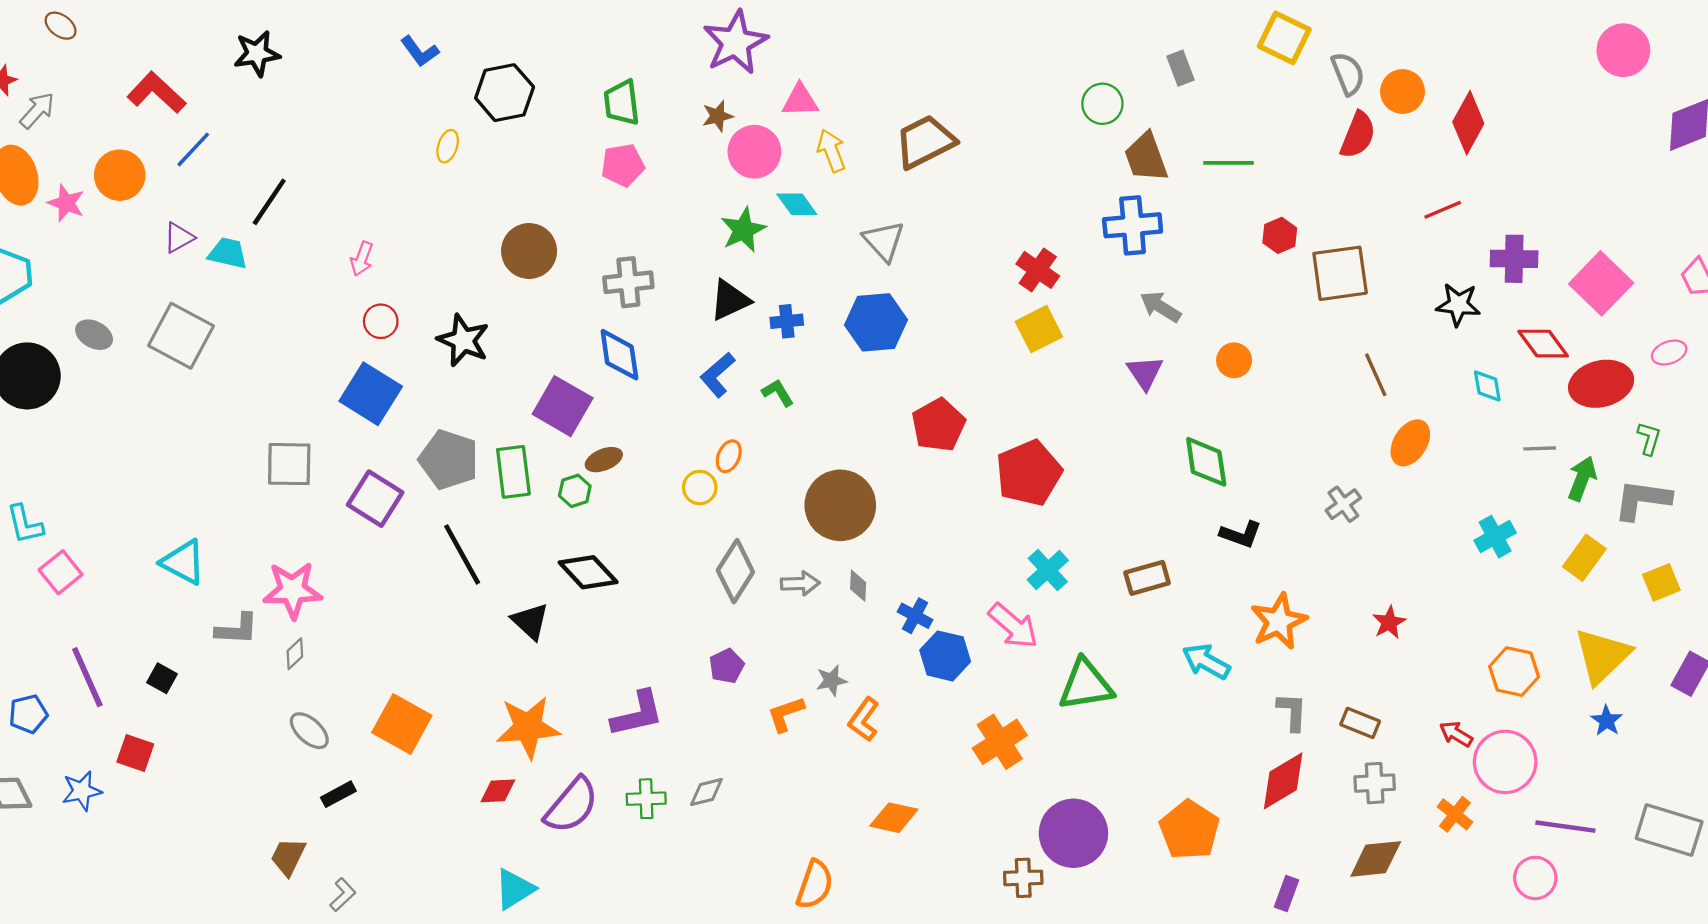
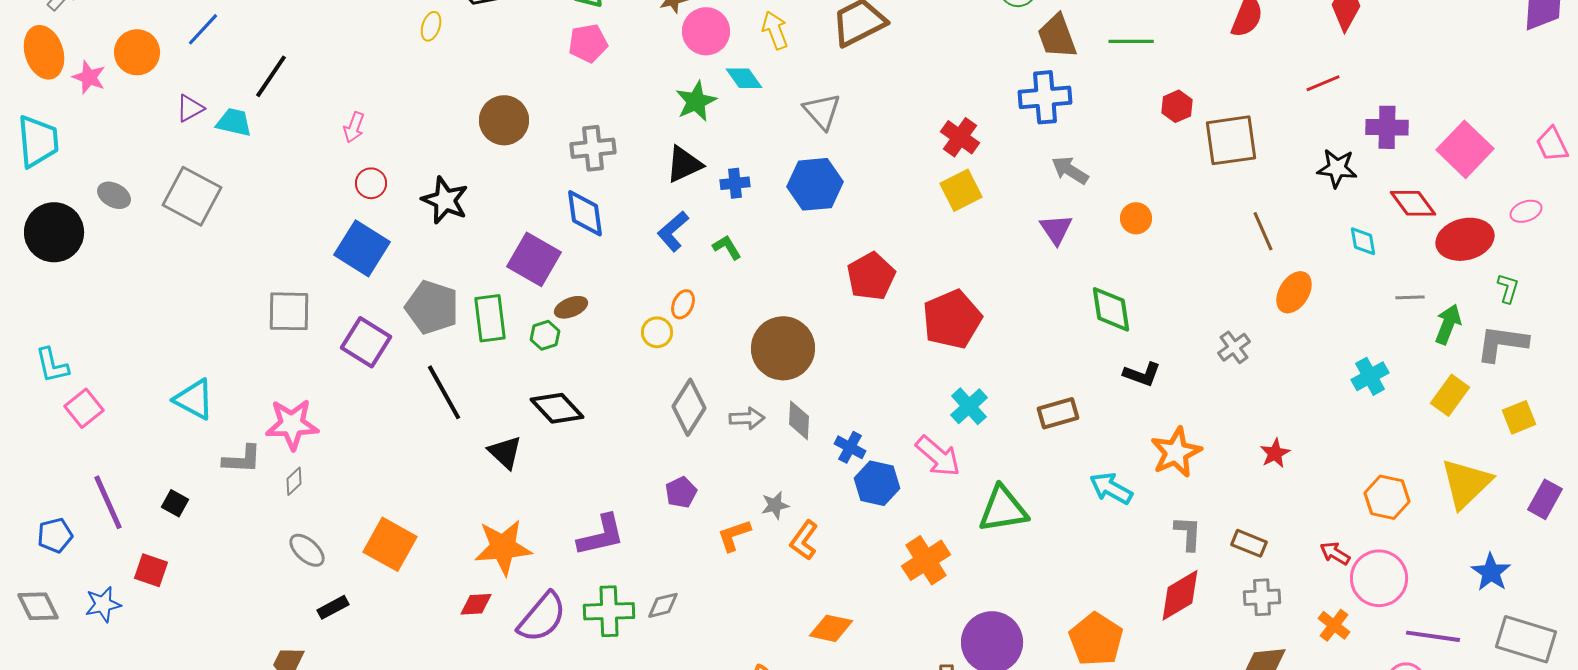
gray diamond: (858, 586) -> (799, 420), size x1.4
blue star: (1607, 721) -> (1491, 572), moved, size x1.4
green cross: (646, 799) -> (609, 611), size x1.4

